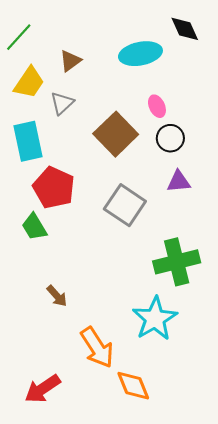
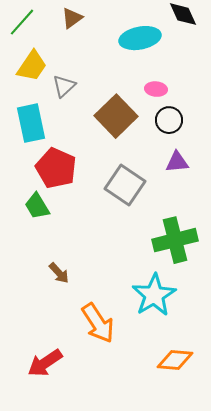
brown triangle: (70, 61) -> (72, 18), moved
pink ellipse: (157, 106) -> (156, 89), turned -60
orange diamond: (133, 386) -> (175, 360), moved, turned -63

